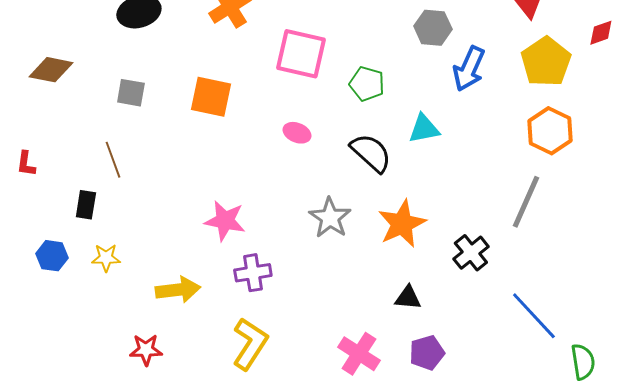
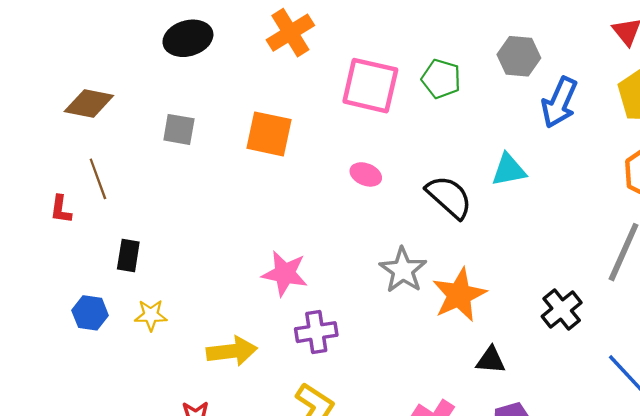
green pentagon: (367, 84) -> (441, 79), moved
brown line: (113, 160) -> (98, 179), moved
orange star: (402, 224) -> (459, 295), moved

